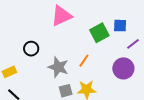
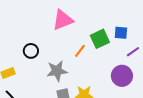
orange line: (84, 61) -> (80, 51), moved
gray star: (58, 67) -> (57, 71), turned -30

